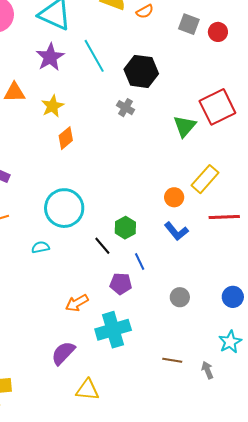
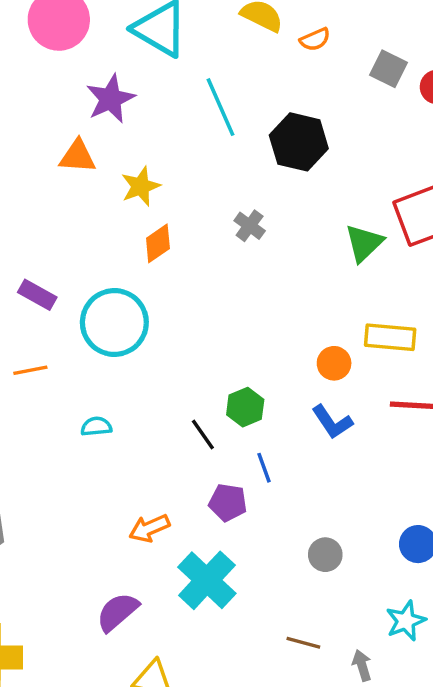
purple star: (50, 57) -> (110, 99), moved
gray cross: (125, 108) -> (250, 226), moved
yellow rectangle: (205, 179) -> (390, 337), turned 48
cyan circle: (64, 208) -> (114, 322), moved
gray circle: (180, 297) -> (325, 555), moved
cyan cross: (113, 330) -> (207, 580), turned -36

